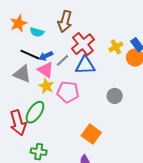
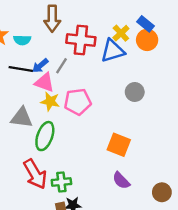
red cross: (83, 44) -> (81, 40), turned -30
blue triangle: (85, 65) -> (113, 51), moved
gray triangle: (22, 74) -> (22, 118), moved
red arrow: (18, 123) -> (35, 174), moved

